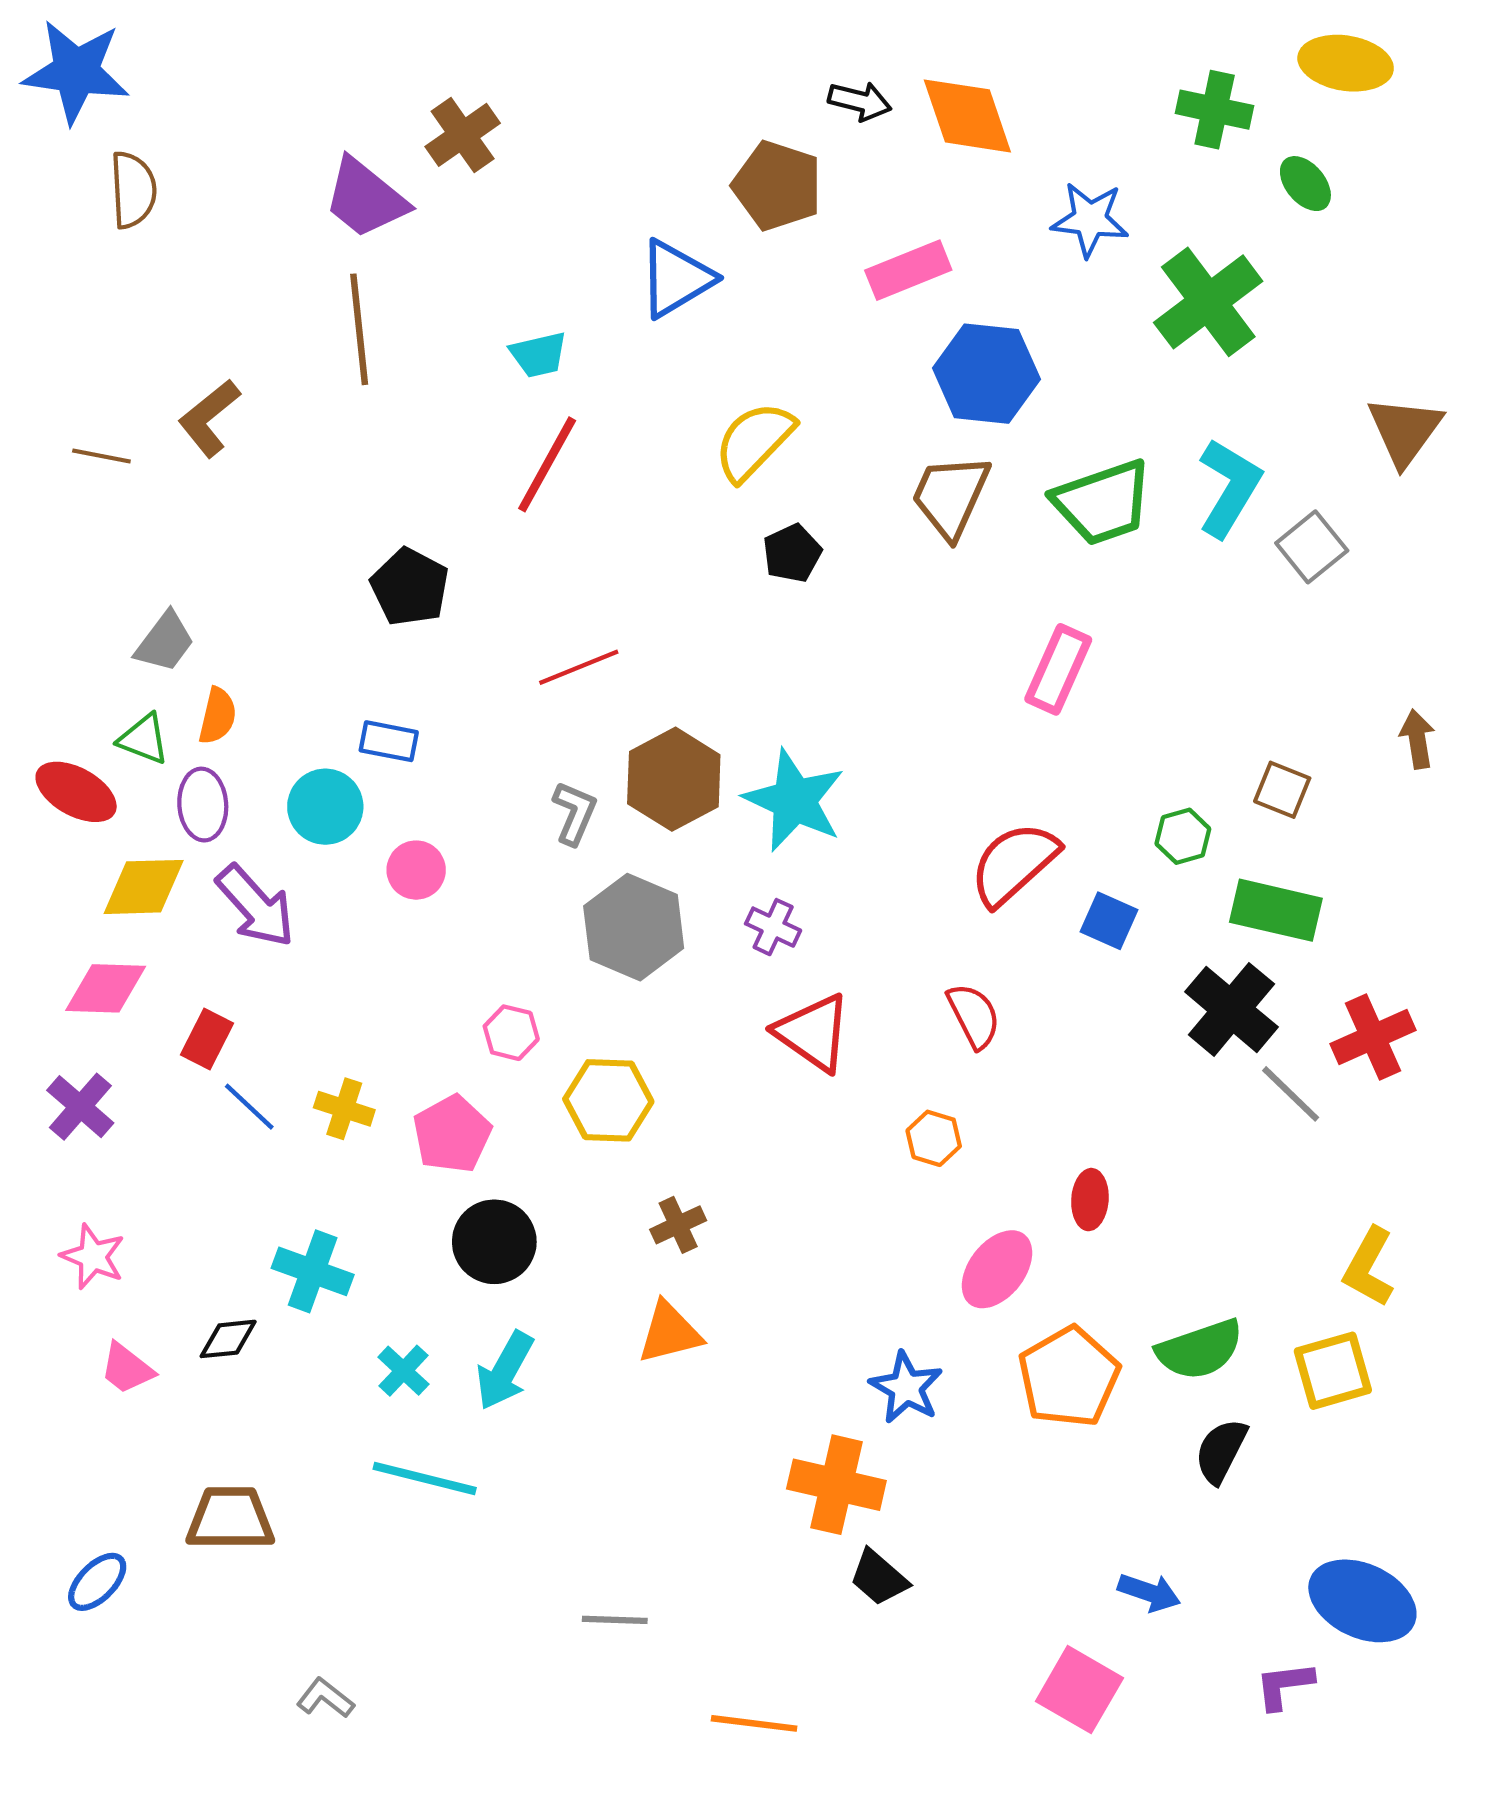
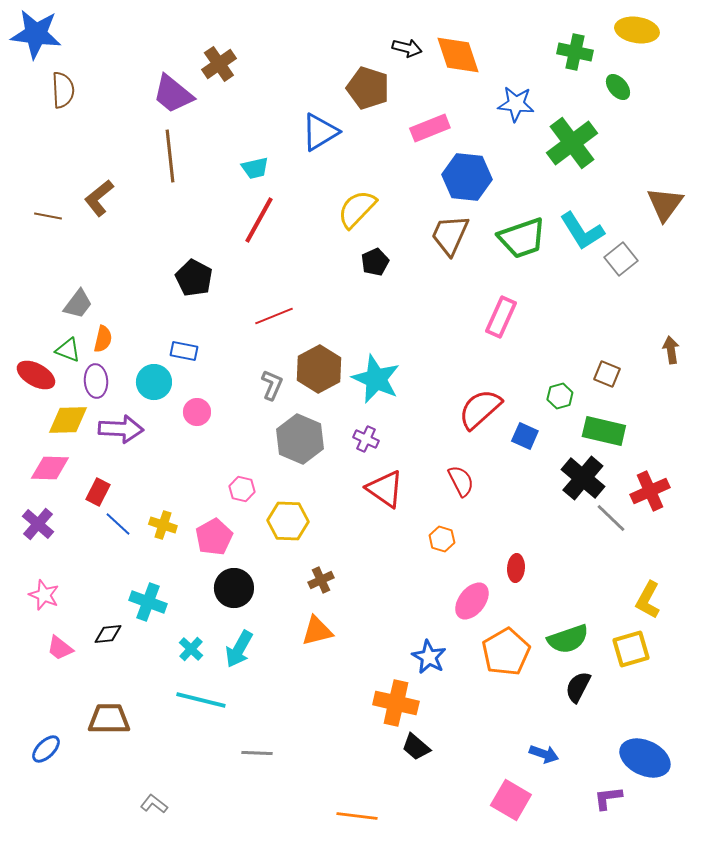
cyan L-shape: (1229, 488) -> (582, 231), turned 117
purple arrow: (256, 906) -> (121, 429), turned -45
gray line: (615, 1620) -> (257, 753), moved

